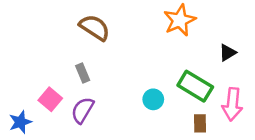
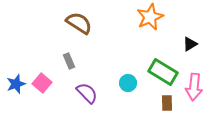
purple semicircle: (83, 110) -> (87, 93), moved, turned 105
blue star: (20, 122) -> (16, 84), moved

